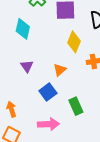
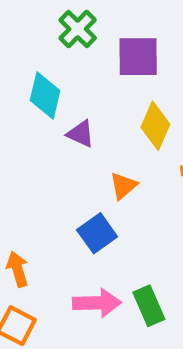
purple triangle: (27, 66) -> (81, 134), moved, turned -32
green rectangle: (76, 106) -> (149, 306), moved

